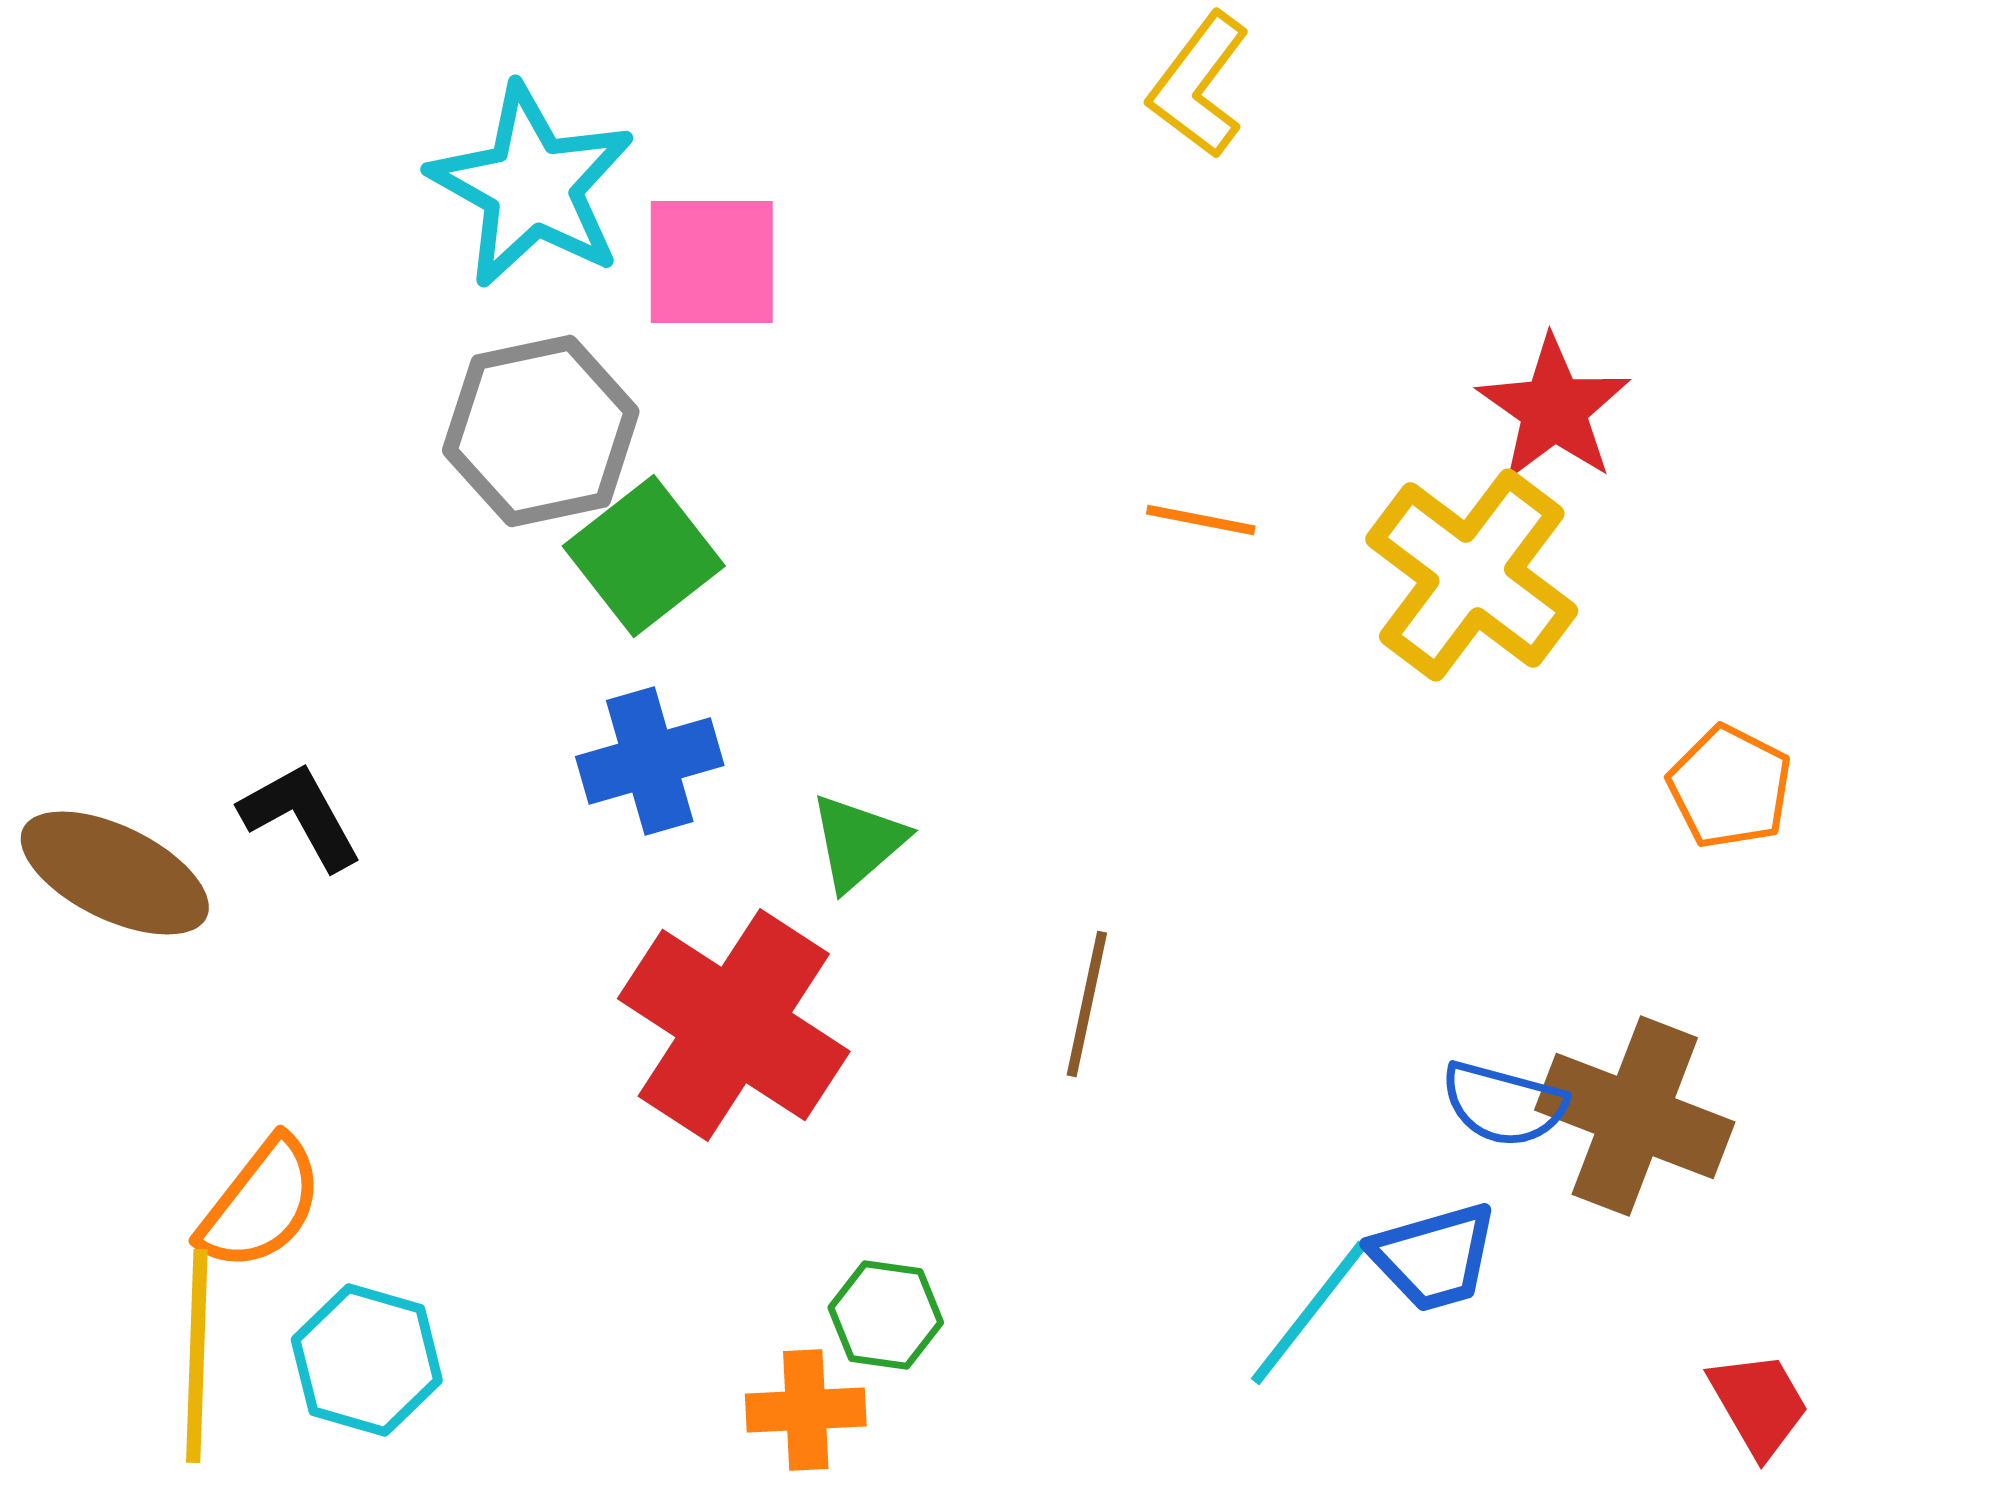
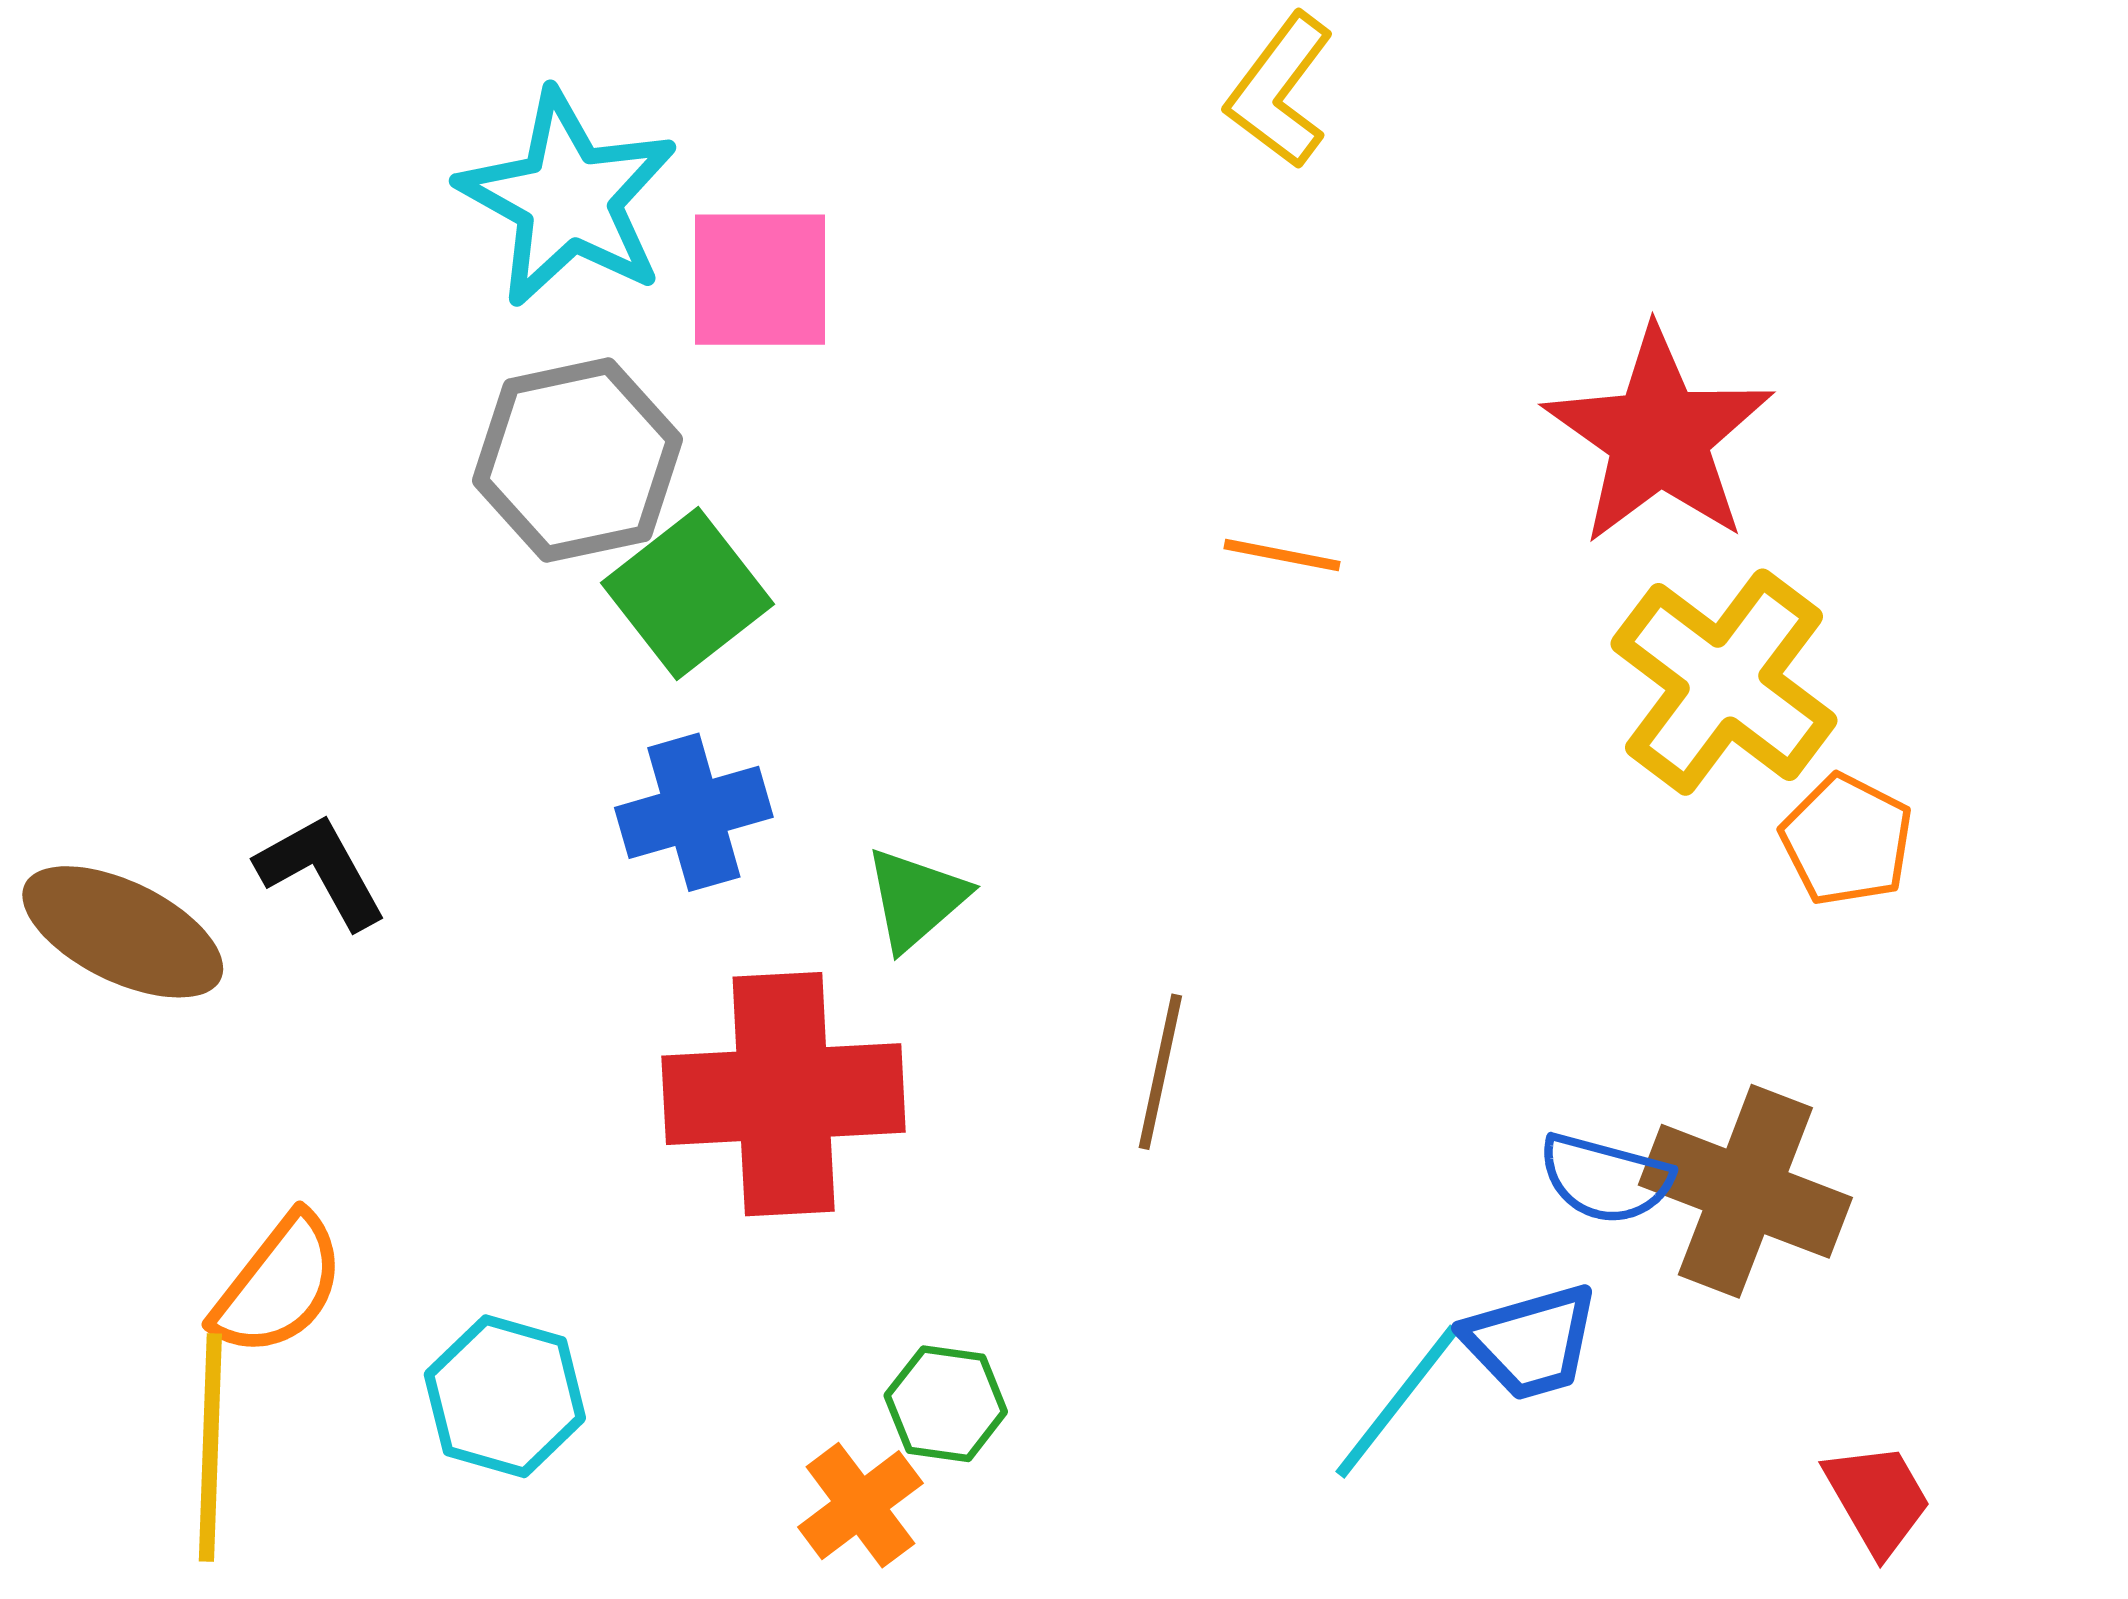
red star: (1554, 409) -> (1659, 437), size x1.4
yellow cross: (1472, 575) -> (1724, 682), moved
red cross: (734, 1025) -> (784, 1094), turned -36
cyan hexagon: (367, 1360) -> (505, 1396), moved
orange cross: (806, 1410) -> (860, 1505), turned -34

